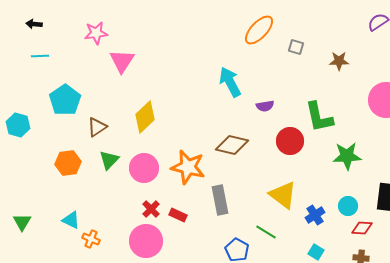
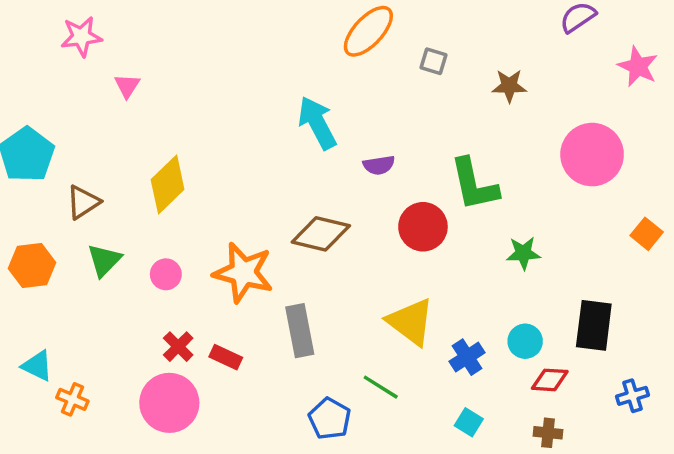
pink triangle: (122, 61) -> (127, 86), size x0.6
green star: (347, 156) -> (523, 253), size x0.7
pink circle: (144, 168) -> (166, 274), size x0.6

